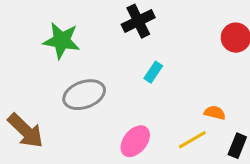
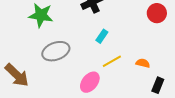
yellow line: (192, 140) -> (112, 61), moved

